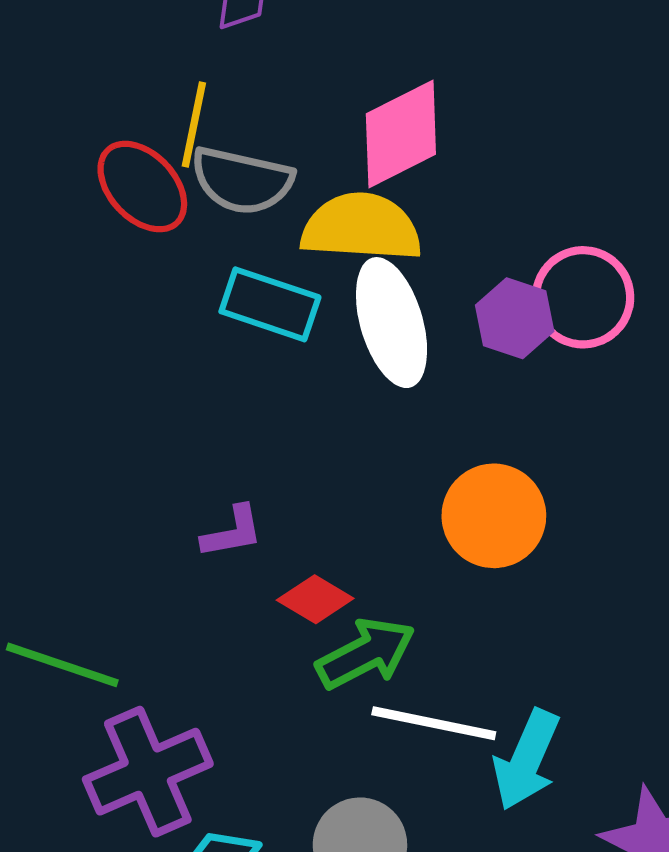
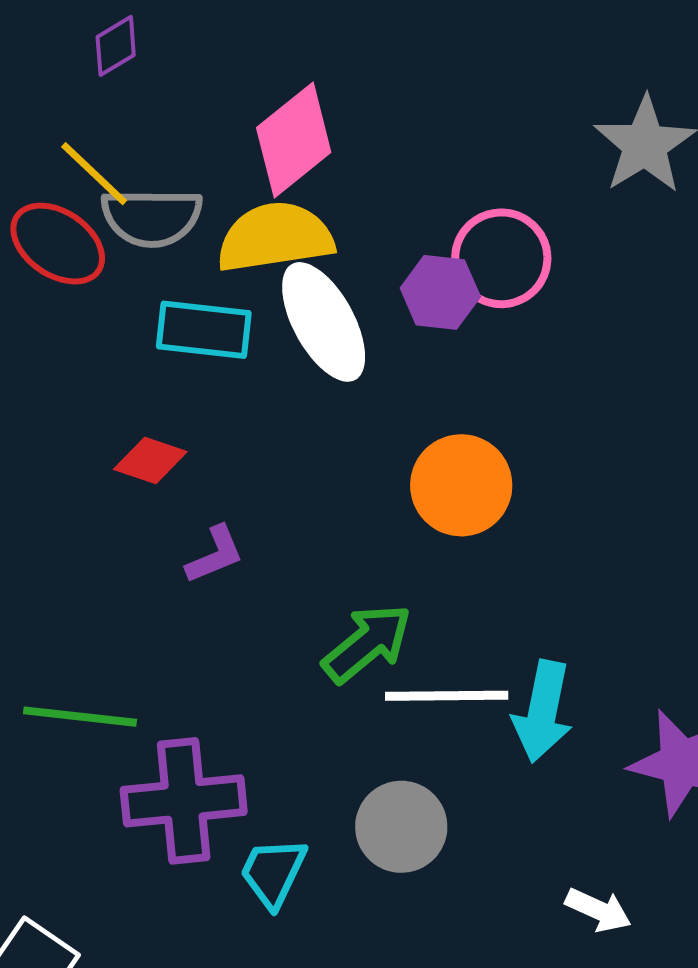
yellow line: (194, 124) -> (94, 174), turned -46
red diamond: (315, 599) -> (150, 461), moved
purple cross: (148, 772) -> (184, 801), turned 30

